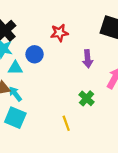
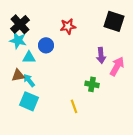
purple arrow: (88, 59) -> (101, 55), moved
green cross: (87, 98) -> (92, 84), turned -32

